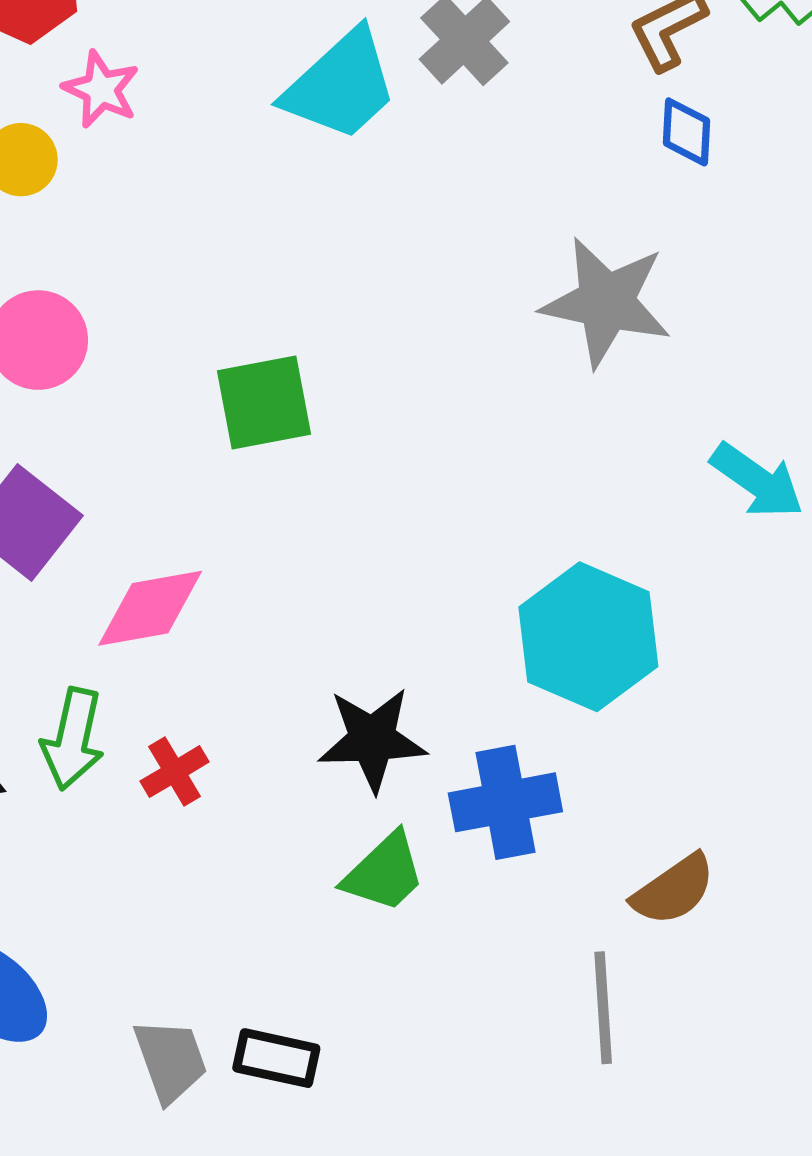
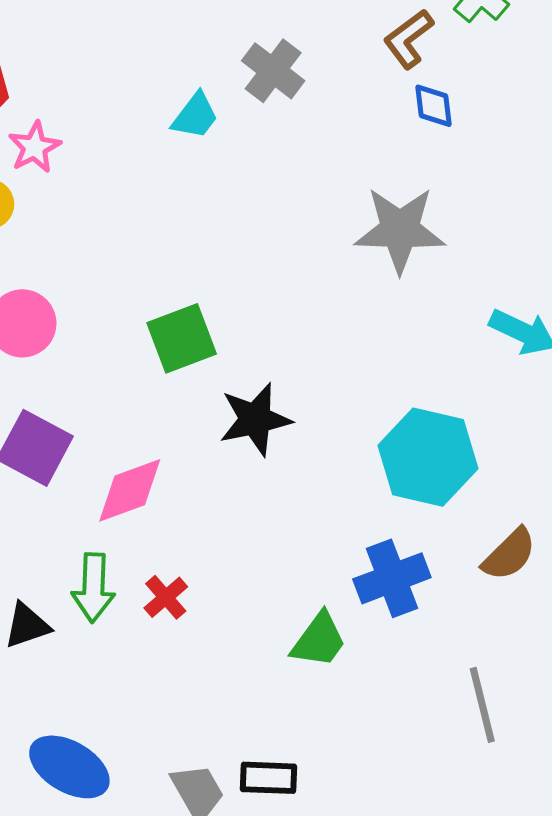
cyan trapezoid: (341, 85) -> (195, 116), size x0.6
pink star: (101, 89) -> (35, 147), turned 30
black star: (372, 739) -> (255, 419), moved
brown semicircle: (674, 890) -> (509, 554), moved

